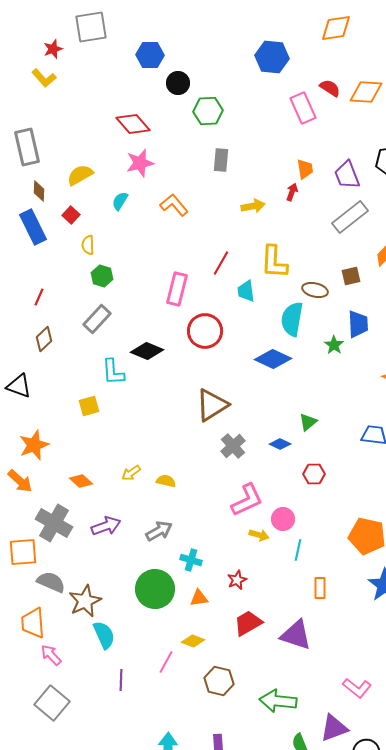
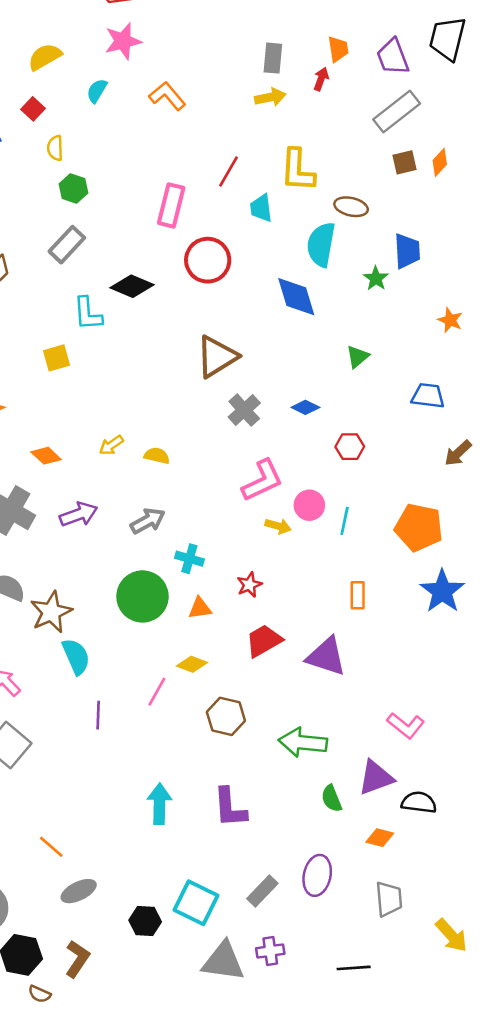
gray rectangle: (221, 160) -> (273, 58), moved
brown square: (351, 276) -> (404, 162), moved
blue diamond: (273, 359) -> (296, 297), turned 48
green triangle: (308, 422) -> (358, 357), moved
cyan line: (298, 550) -> (345, 521), moved

